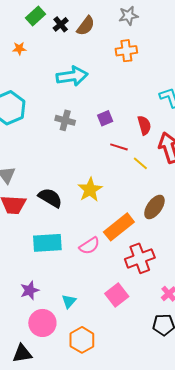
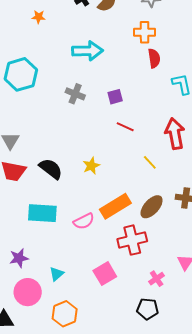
red semicircle: (144, 125) -> (154, 58), moved
yellow line: (140, 163) -> (150, 162), moved
yellow star: (90, 190) -> (91, 166), size x0.7
brown ellipse: (154, 207) -> (152, 207), moved

